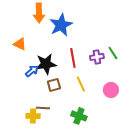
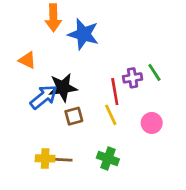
blue star: (61, 25) -> (83, 34), turned -30
red line: (73, 58) -> (115, 92), moved
blue arrow: (32, 71) -> (44, 97), size x1.5
brown line: (43, 108) -> (63, 160), moved

